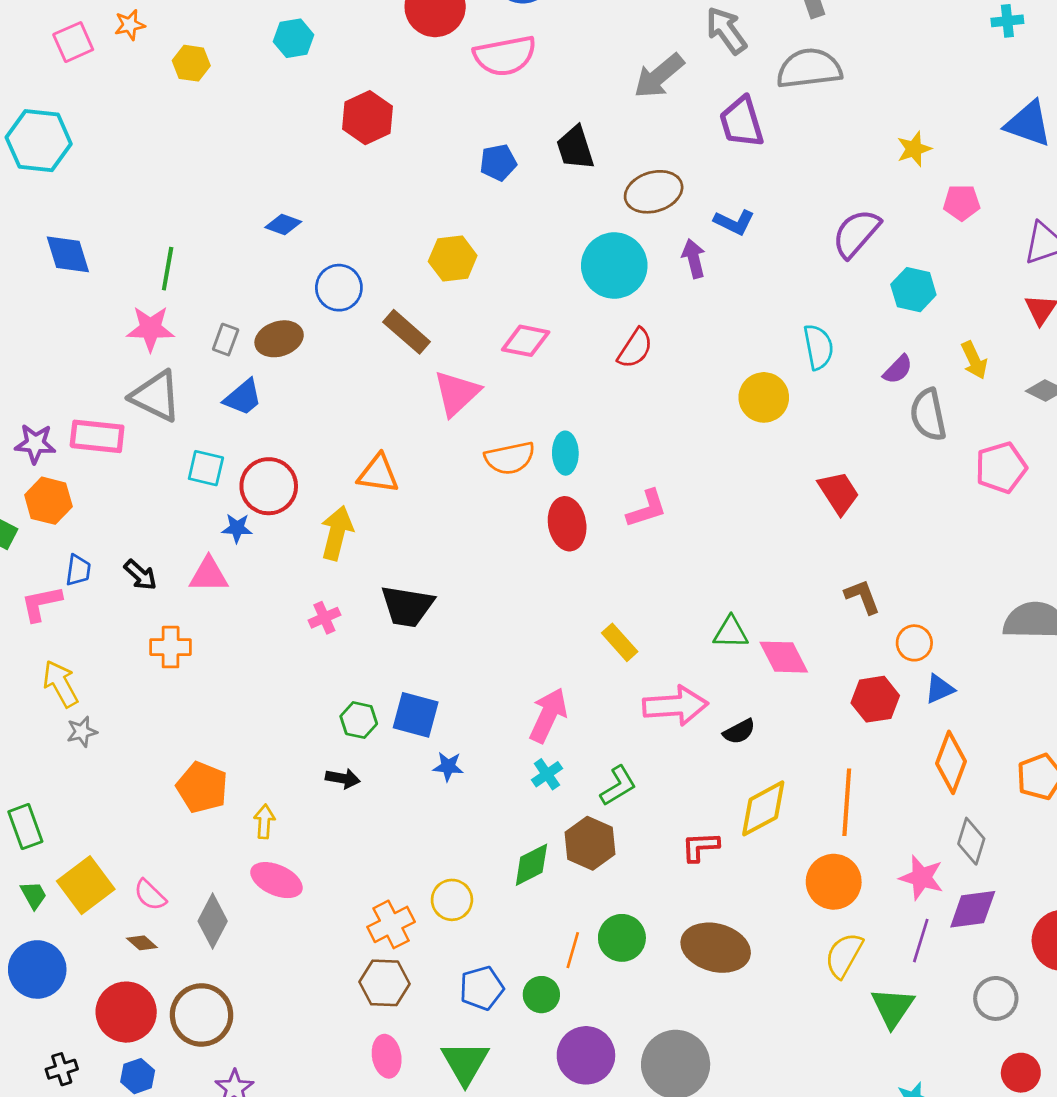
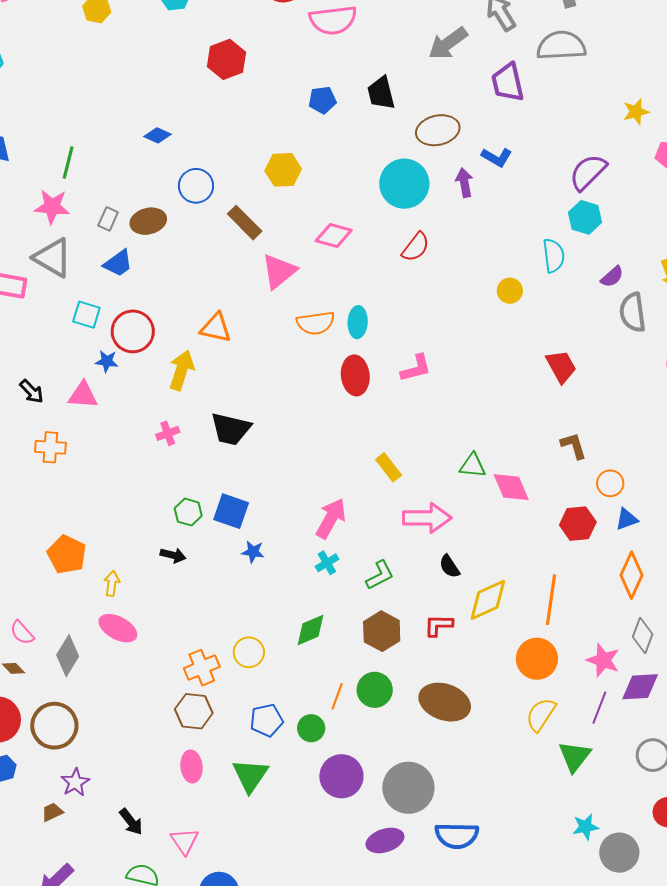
cyan hexagon: (913, 290) -> (585, 217), moved
yellow circle: (764, 397) -> (510, 291), size x0.7
black semicircle: (739, 732) -> (449, 566), moved, turned 80
brown hexagon: (590, 843) -> (382, 631), moved

